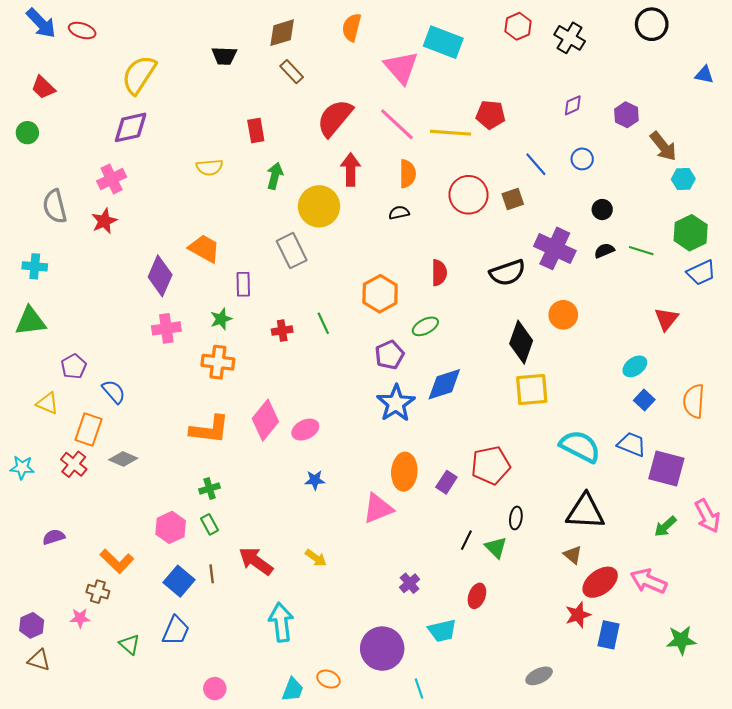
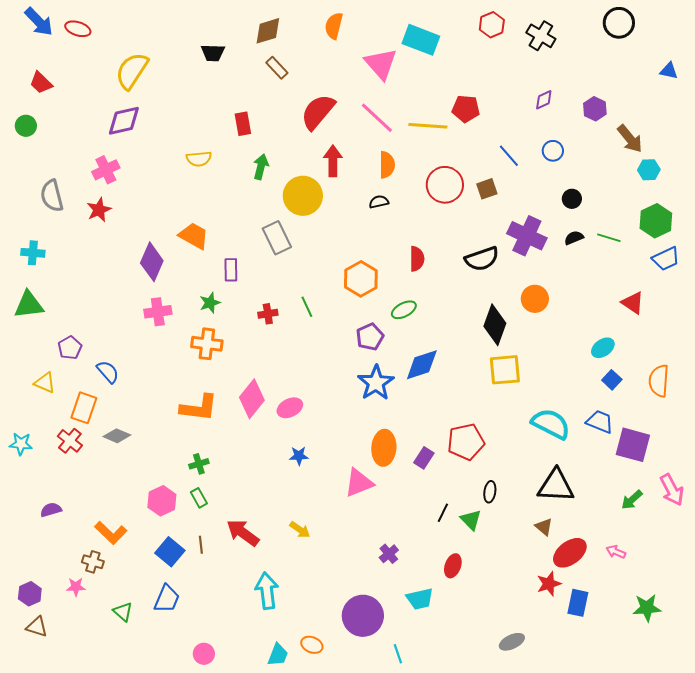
red triangle: (666, 319) -> (633, 303), turned -35
pink arrow: (649, 581) -> (616, 552), size x0.6

